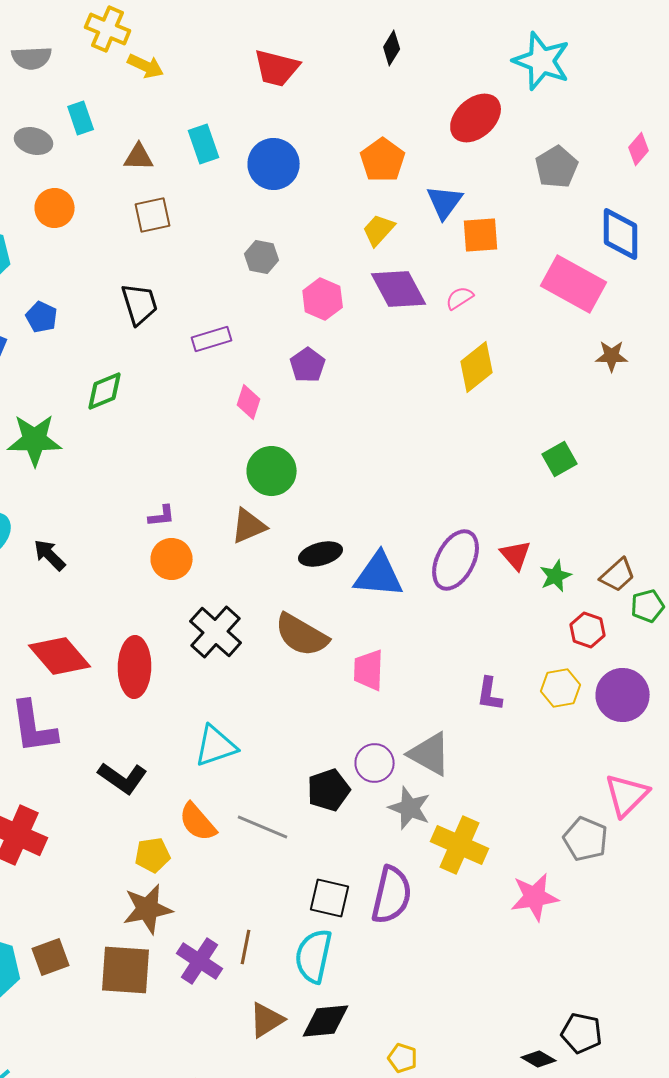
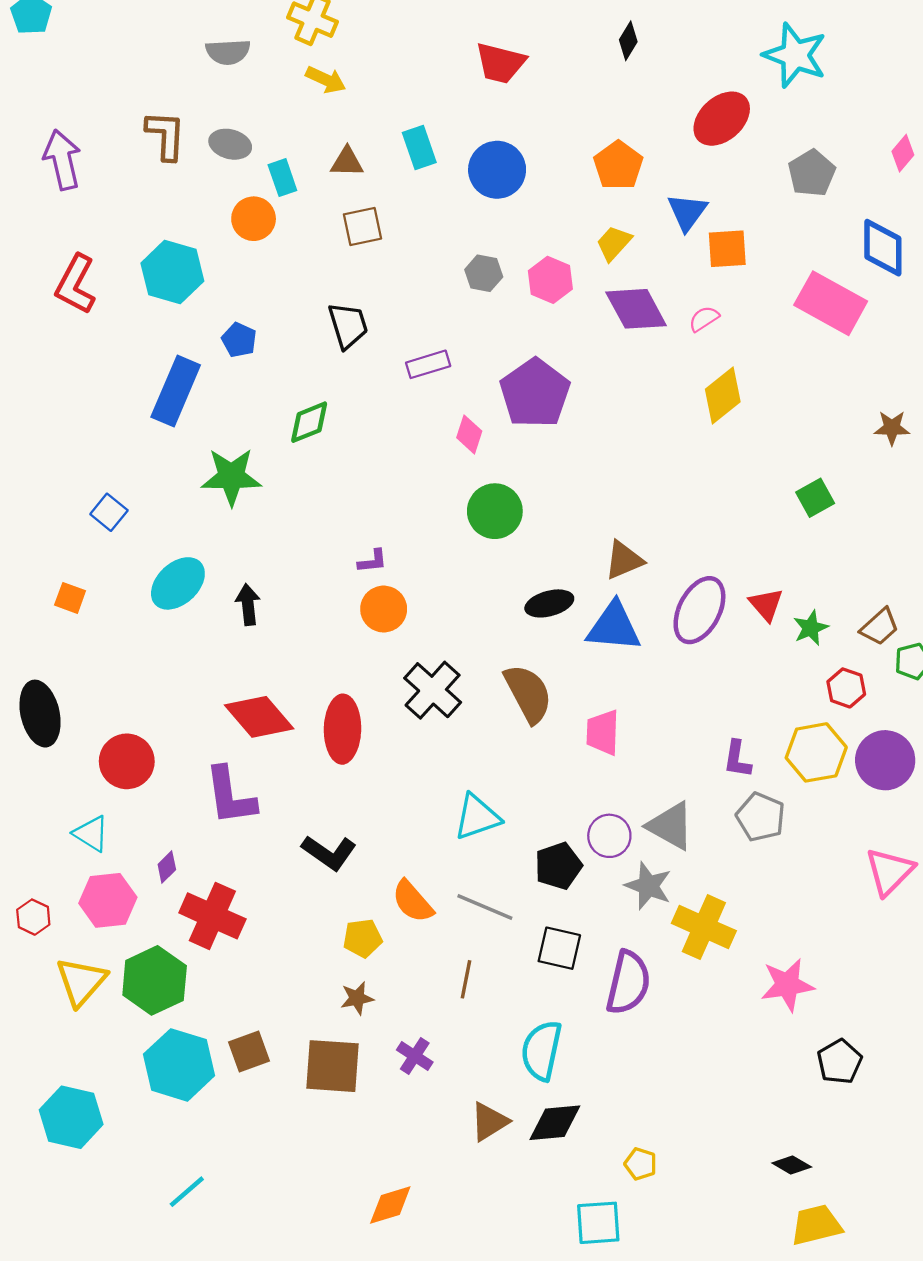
yellow arrow: (146, 66) -> (326, 80), moved
cyan rectangle: (81, 118) -> (282, 178), moved
pink hexagon: (323, 299) -> (550, 280), moved
brown star: (612, 356) -> (892, 428), moved
purple pentagon: (308, 365) -> (535, 393), size x1.8
brown triangle: (249, 526) -> (624, 560), moved
black arrow: (50, 555) -> (248, 605), turned 39
brown semicircle: (302, 635) -> (528, 694), turned -148
yellow hexagon: (561, 688) -> (816, 752), size x1.4
cyan triangle: (216, 746) -> (477, 817), moved
gray pentagon: (586, 839) -> (761, 817), moved
black square: (330, 898) -> (559, 948), moved
brown star: (148, 909) -> (357, 998), size x0.6
brown line: (246, 947) -> (466, 979), moved
purple cross: (200, 961) -> (415, 1056), size x0.7
black pentagon: (582, 1033) -> (840, 1062), moved, turned 30

